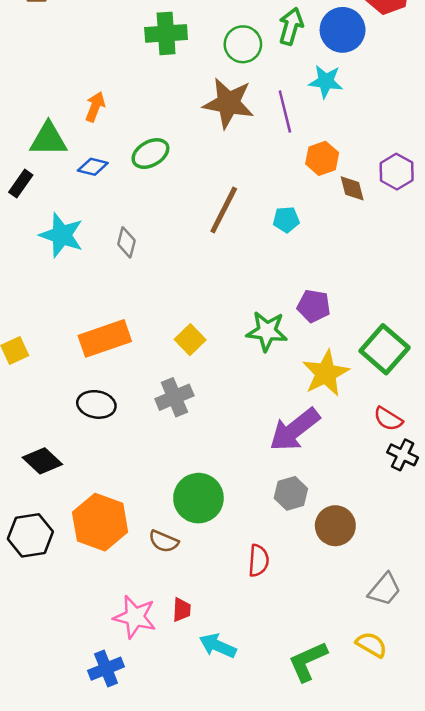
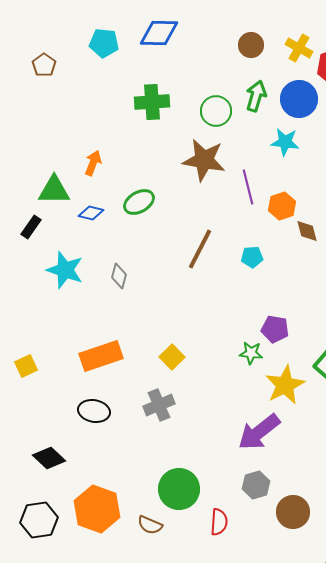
purple line: (285, 112) -> (248, 187), moved
green star: (267, 331) -> (251, 353), moved, size x0.7
red semicircle: (258, 561) -> (219, 522), moved

